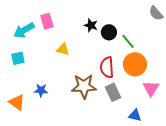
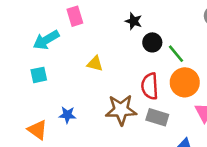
pink rectangle: (47, 21) -> (75, 16), moved
black star: (91, 25) -> (134, 21), moved
gray rectangle: (113, 92) -> (157, 117), turned -48

